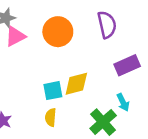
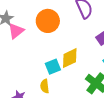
yellow semicircle: (51, 117) -> (45, 86), moved

